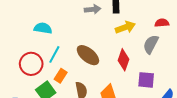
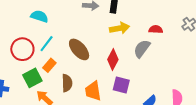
purple square: (146, 80) -> (121, 85), moved

